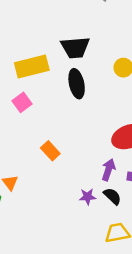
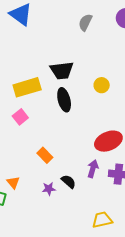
black semicircle: (112, 196) -> (69, 182), moved
purple star: (88, 197) -> (49, 189), moved

